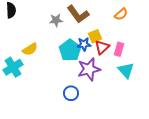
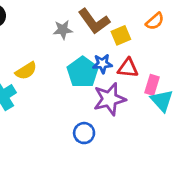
yellow square: (95, 36) -> (121, 35), moved
red triangle: (102, 47) -> (128, 68), turned 49
pink rectangle: (119, 49) -> (152, 85), moved

